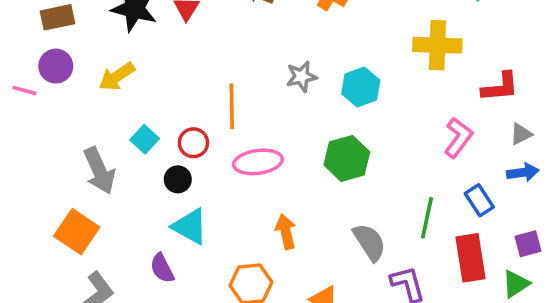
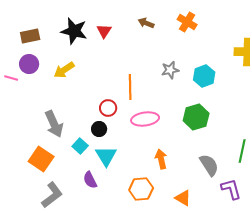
cyan square: (145, 139) -> (80, 146), moved
cyan triangle: (190, 226) -> (106, 156), turned 30

